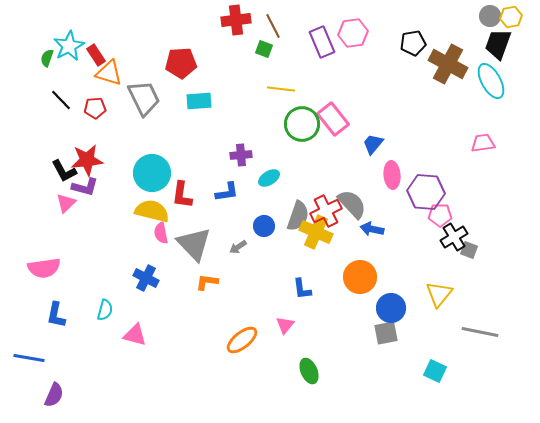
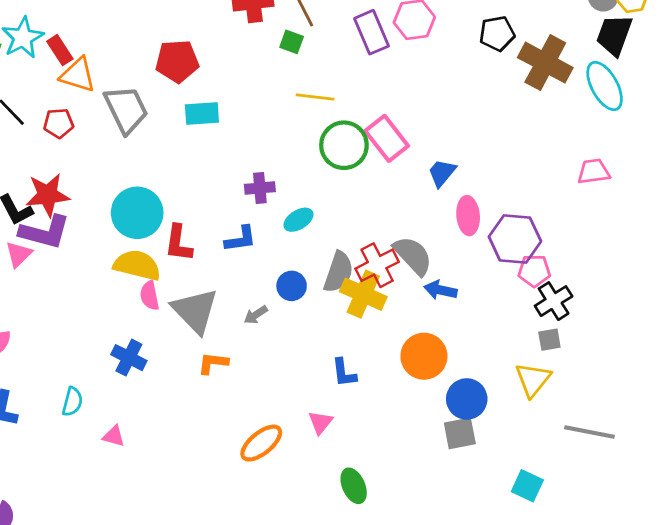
purple L-shape: (85, 187) -> (45, 232), size x1.4
gray square: (469, 250) -> (549, 340), moved, turned -30
pink triangle: (135, 335) -> (114, 436), size x0.7

